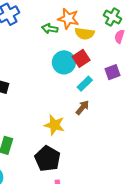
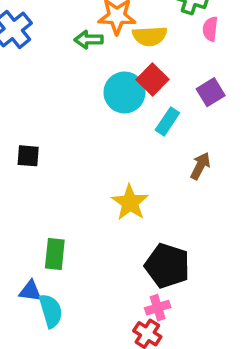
brown arrow: (82, 108) -> (200, 166), moved
yellow star: (54, 125) -> (130, 203), turned 30
black pentagon: (48, 159) -> (167, 266), moved

